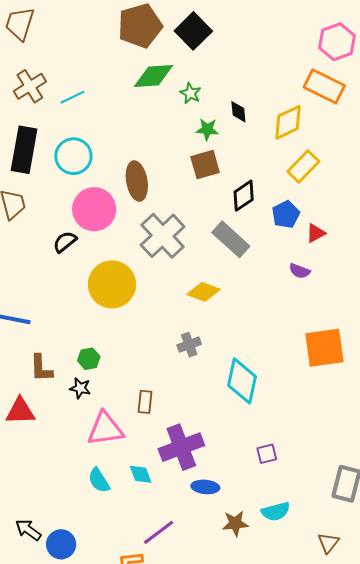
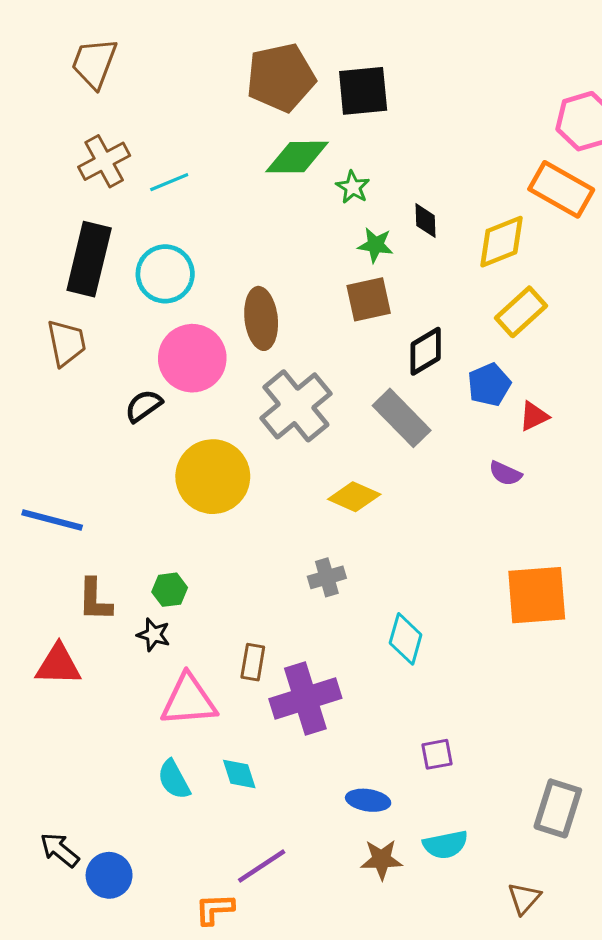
black square: (193, 31) -> (363, 91), turned 36
cyan diamond: (242, 381) -> (406, 639), size x0.7
purple cross: (181, 447) -> (305, 698), moved
blue ellipse: (205, 487) -> (368, 800), moved

